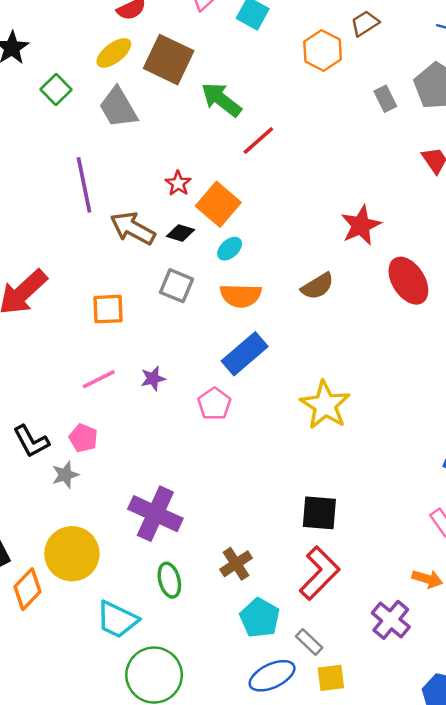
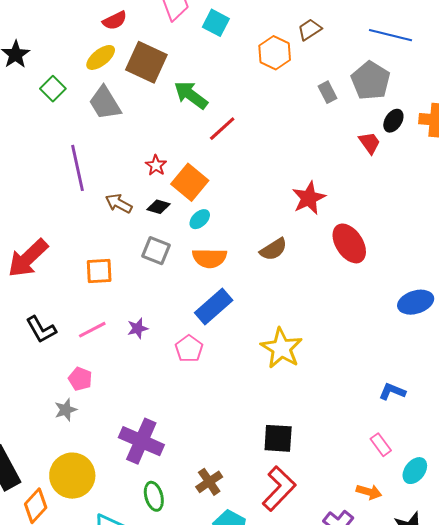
brown arrow: (133, 228) -> (119, 203), size x0.7
black L-shape: (31, 441) -> (41, 330), moved

